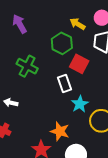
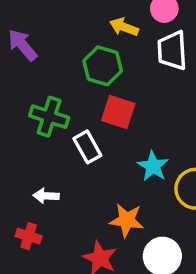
red square: (79, 64) -> (118, 112), moved
white rectangle: (64, 83) -> (87, 147), moved
white arrow: (11, 103) -> (46, 196), moved

